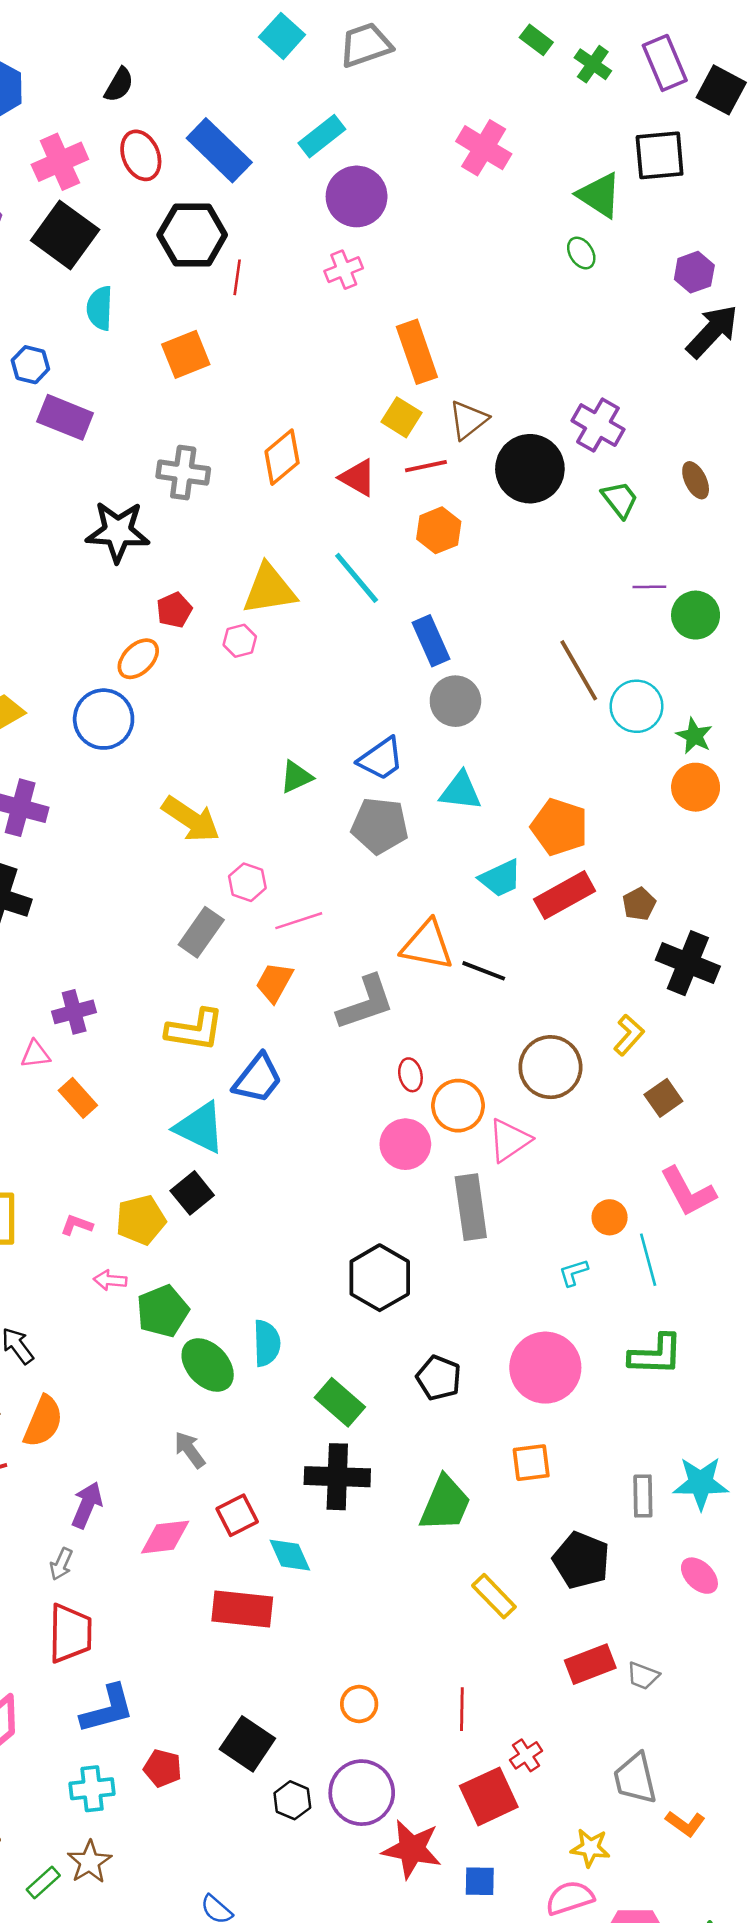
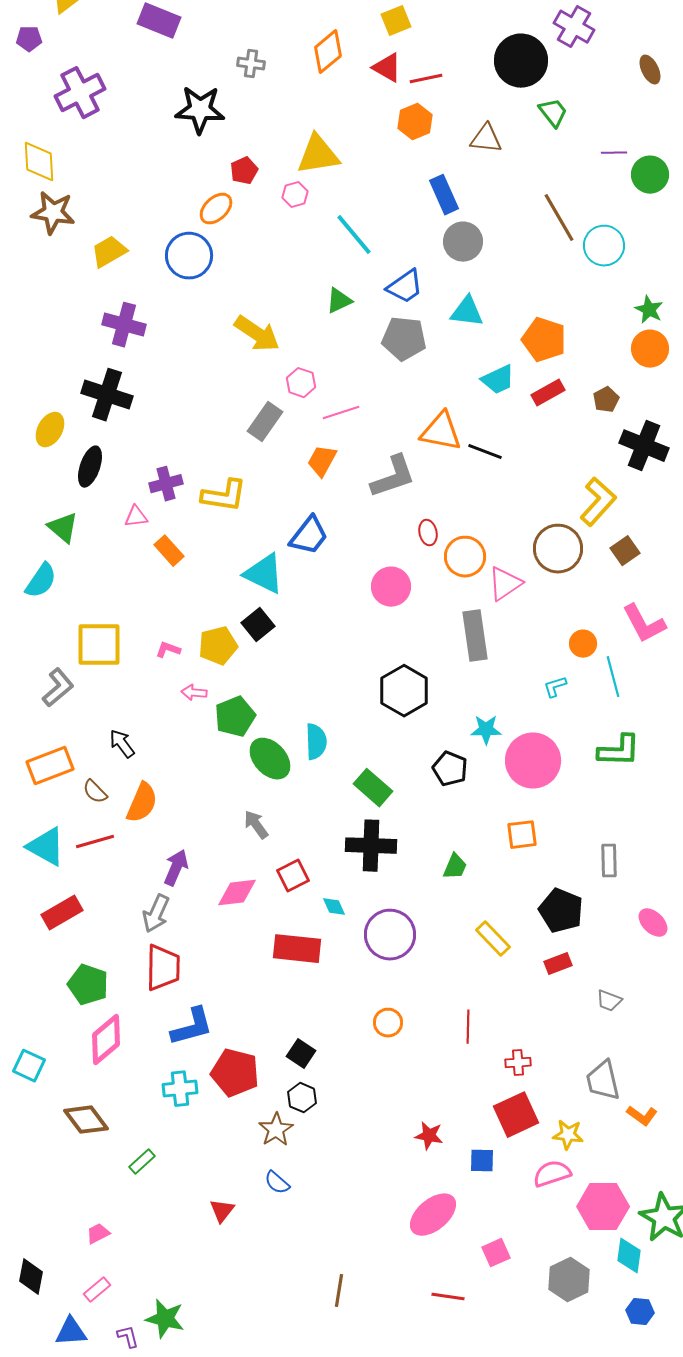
yellow square: (402, 417) -> (396, 21), moved, turned 36
brown triangle: (468, 420) -> (486, 139), moved, turned 44
red line: (426, 466) -> (426, 79), moved
gray cross: (183, 473) -> (251, 64), size x0.7
green trapezoid: (620, 500) -> (553, 113), moved
orange hexagon: (439, 530) -> (415, 122), moved
cyan line: (357, 578) -> (354, 235), moved
green star: (694, 736) -> (649, 310), moved
orange circle: (696, 787) -> (650, 349), moved
red rectangle: (565, 895) -> (548, 393), size x0.7
yellow L-shape: (195, 1030) -> (224, 496), moved
yellow L-shape: (629, 1035) -> (598, 502), size x1.5
brown circle: (550, 1067) -> (558, 549), moved
pink circle: (405, 1144) -> (391, 587), moved
cyan star: (701, 1483) -> (486, 730), moved, size x0.7
green trapezoid: (445, 1504) -> (455, 867), size x0.6
cyan diamond: (290, 1555) -> (334, 907), size x0.7
gray arrow: (61, 1564) -> (156, 914), size x1.5
red rectangle: (590, 1664) -> (558, 964), moved, size x0.7
black square: (247, 1744) -> (301, 1054), size x0.7
red cross: (526, 1755) -> (518, 1063), turned 30
red pentagon: (163, 1768) -> (235, 1073), size x1.6
purple circle: (362, 1793) -> (390, 935), moved
red square: (489, 1796) -> (516, 1115), moved
black hexagon: (292, 1800) -> (302, 1098), moved
red star: (412, 1849) -> (429, 1136), size x0.6
brown star: (89, 1862) -> (276, 1130), moved

